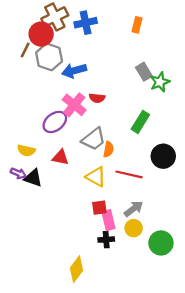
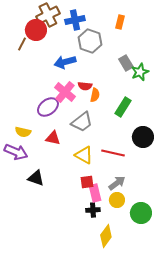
gray hexagon: (49, 57) -> (90, 41), moved
orange semicircle: (108, 149) -> (95, 95), moved
purple arrow: (18, 173) -> (16, 152), size x1.6
black triangle: (33, 178) -> (36, 178), moved
yellow diamond: (76, 269) -> (106, 236), moved

